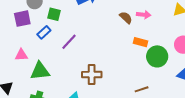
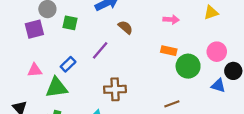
brown semicircle: (126, 18) -> (125, 27), moved
blue rectangle: (44, 32) -> (68, 64), moved
purple line: (69, 42) -> (100, 50), moved

